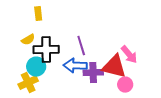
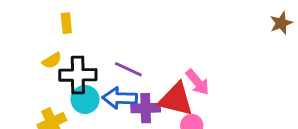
purple line: (81, 46) -> (128, 69), turned -48
cyan circle: (36, 67) -> (85, 99), moved

